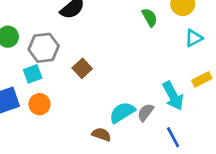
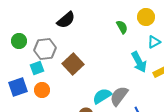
brown square: (82, 68) -> (73, 64), size x1.5
cyan arrow: (173, 96) -> (139, 62), moved
gray semicircle: (146, 112) -> (119, 96), size x1.5

